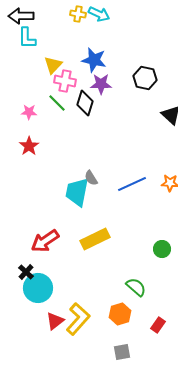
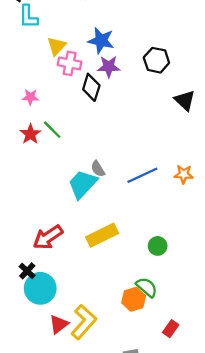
green line: (57, 103) -> (52, 130), moved
cyan trapezoid: (77, 192) -> (83, 184), turned 32
green circle: (162, 249) -> (158, 246), moved
orange hexagon: (120, 314) -> (134, 299), moved

